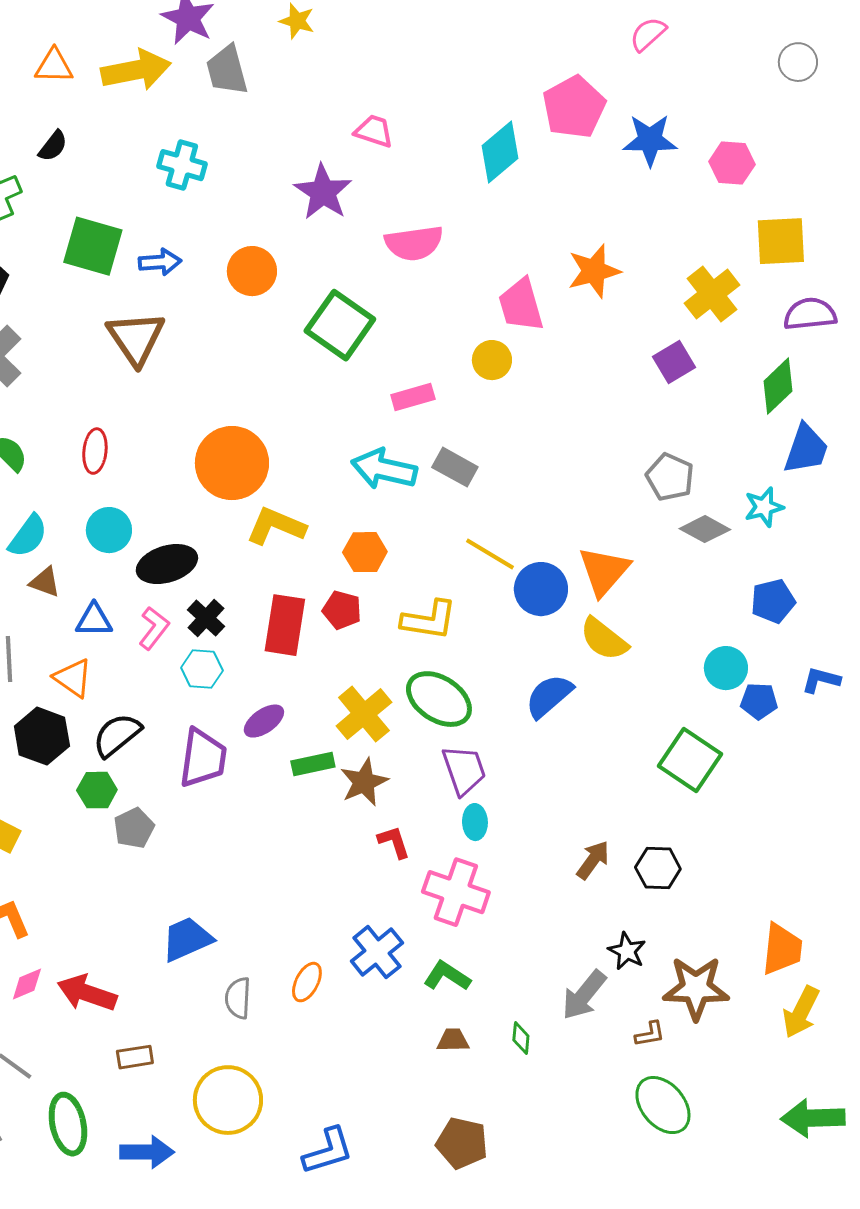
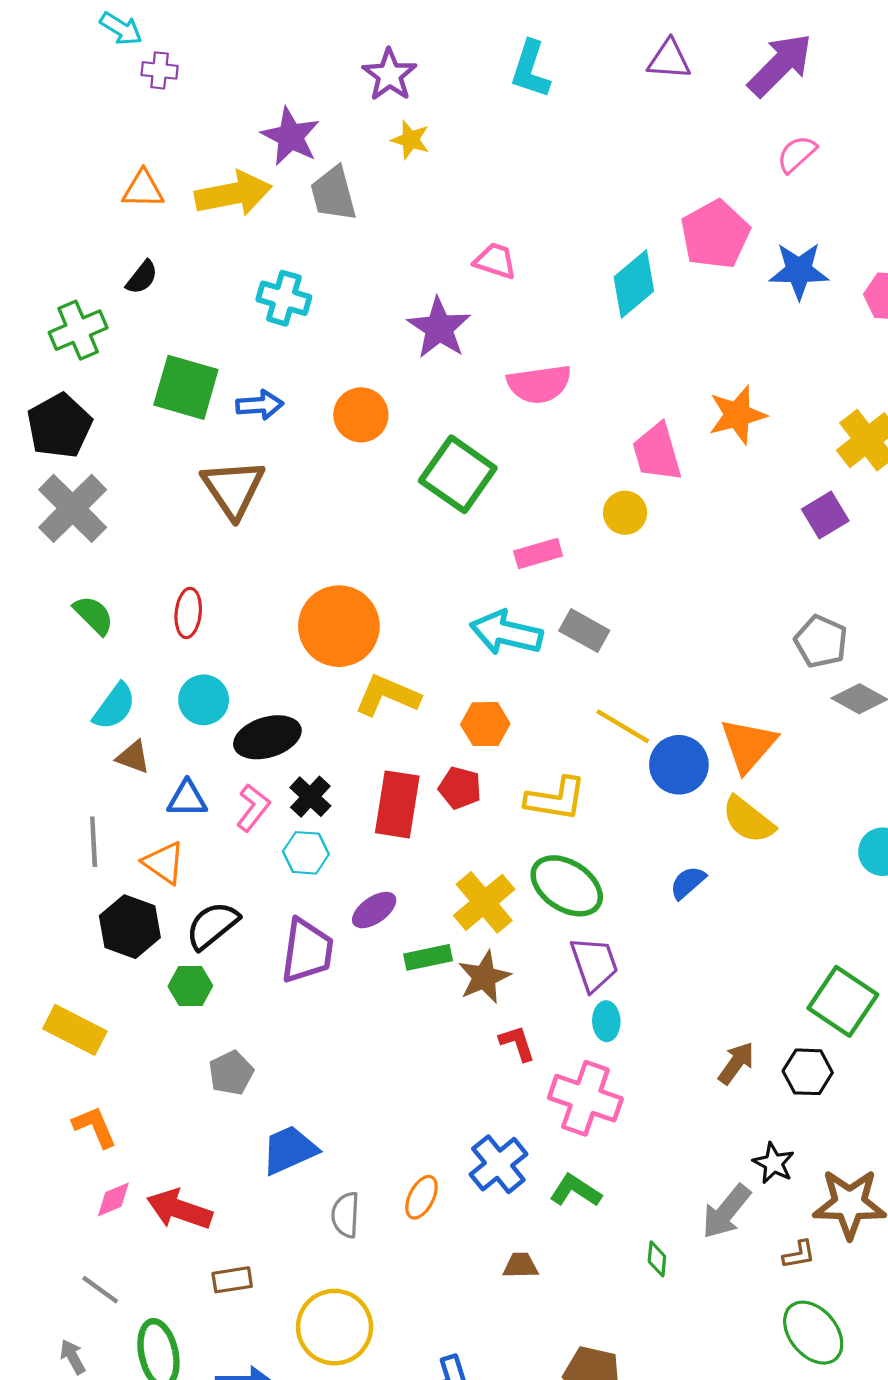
blue semicircle: (549, 696) -> (688, 883), size x0.7
green square: (690, 760) -> (843, 1001), moved
gray pentagon: (134, 828) -> (231, 1073), moved
brown trapezoid: (453, 1040) -> (520, 1265), moved

